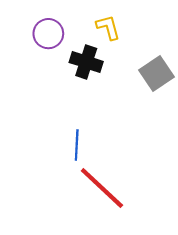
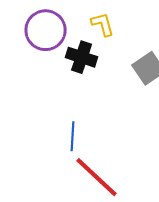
purple circle: (48, 34) -> (46, 30), size x1.4

